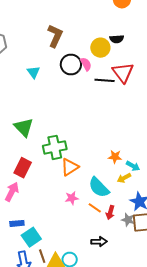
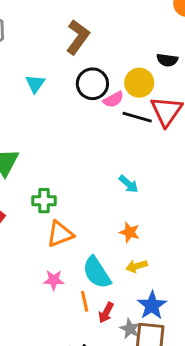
yellow circle: (100, 48) -> (139, 83), moved
pink semicircle: (86, 64) -> (113, 100), moved, turned 80
green cross: (55, 147) -> (44, 201), size x0.7
cyan arrow: (133, 166) -> (129, 184), moved
orange line: (95, 208) -> (85, 301), turned 32

